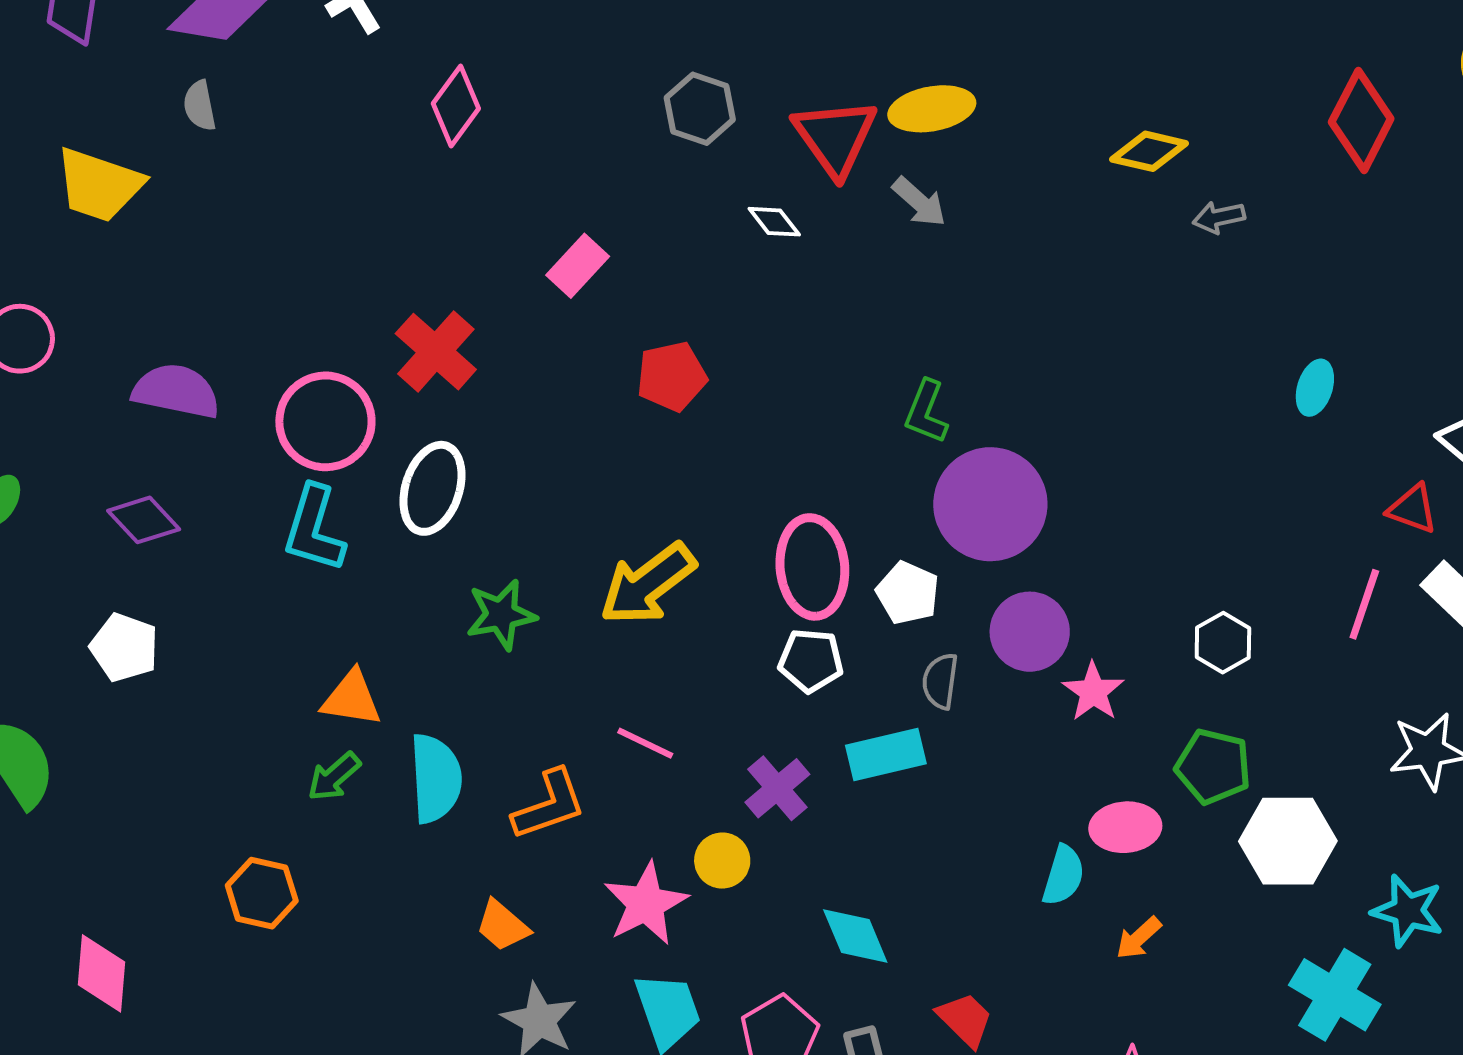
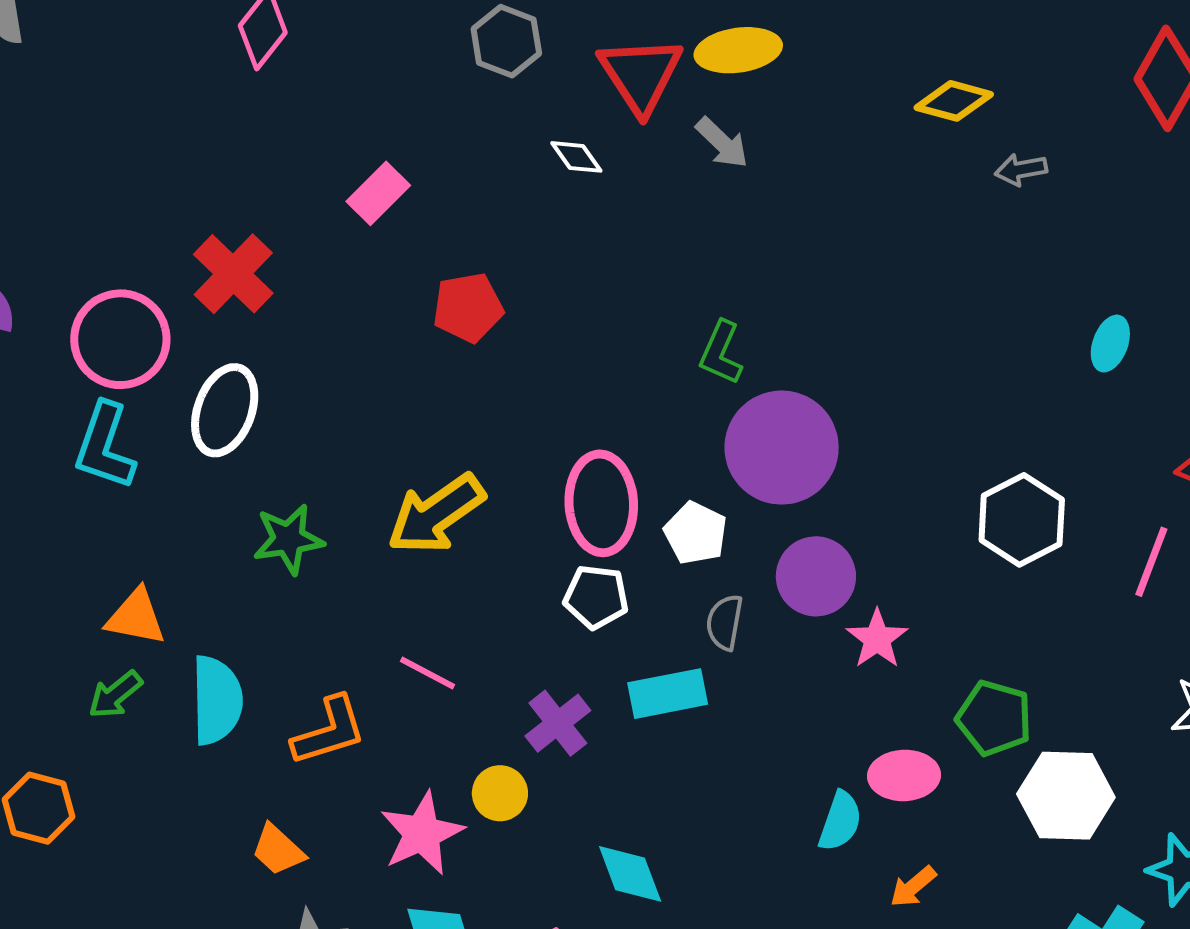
white hexagon: (1223, 643) -> (1022, 520), moved, size x1.5

